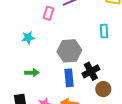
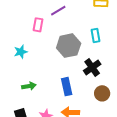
gray hexagon: (69, 51) -> (69, 46), moved
black cross: (91, 71) -> (92, 67), moved

